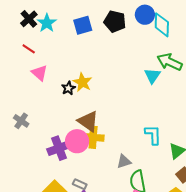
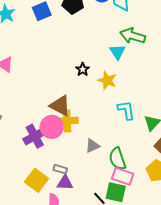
yellow star: (82, 82) -> (107, 80), moved
black star: (68, 88) -> (83, 69), moved
gray triangle: (124, 162) -> (93, 146), moved

